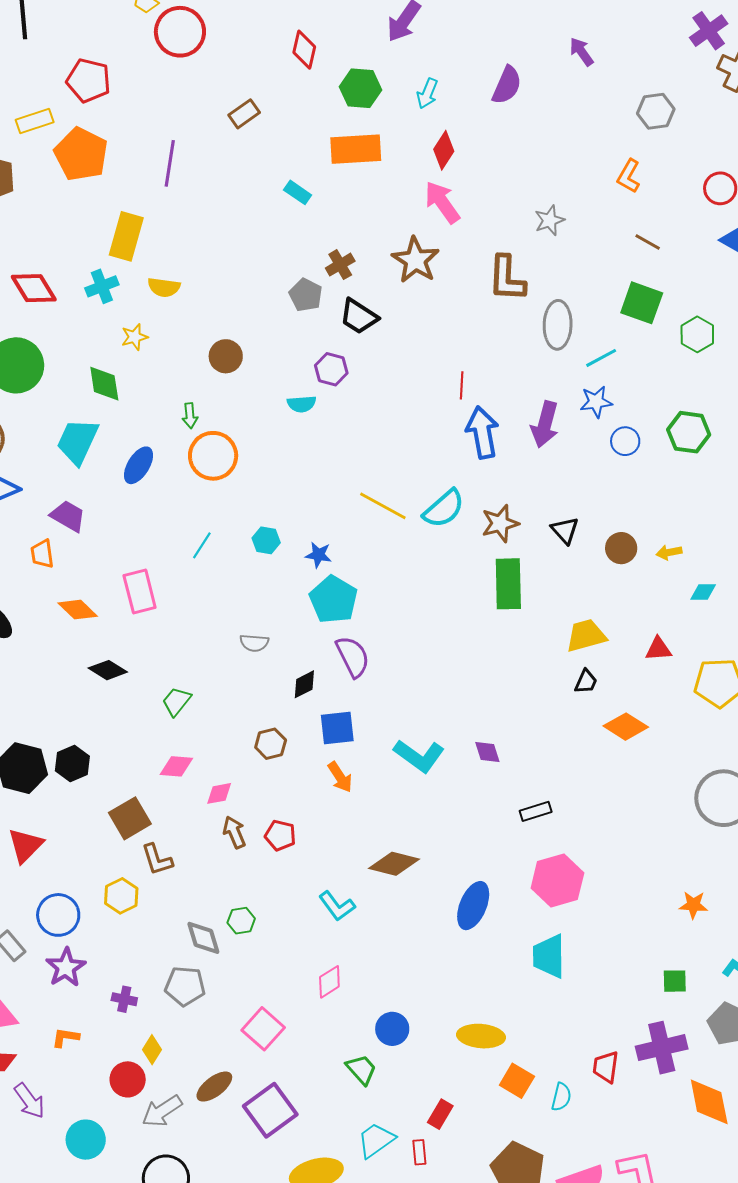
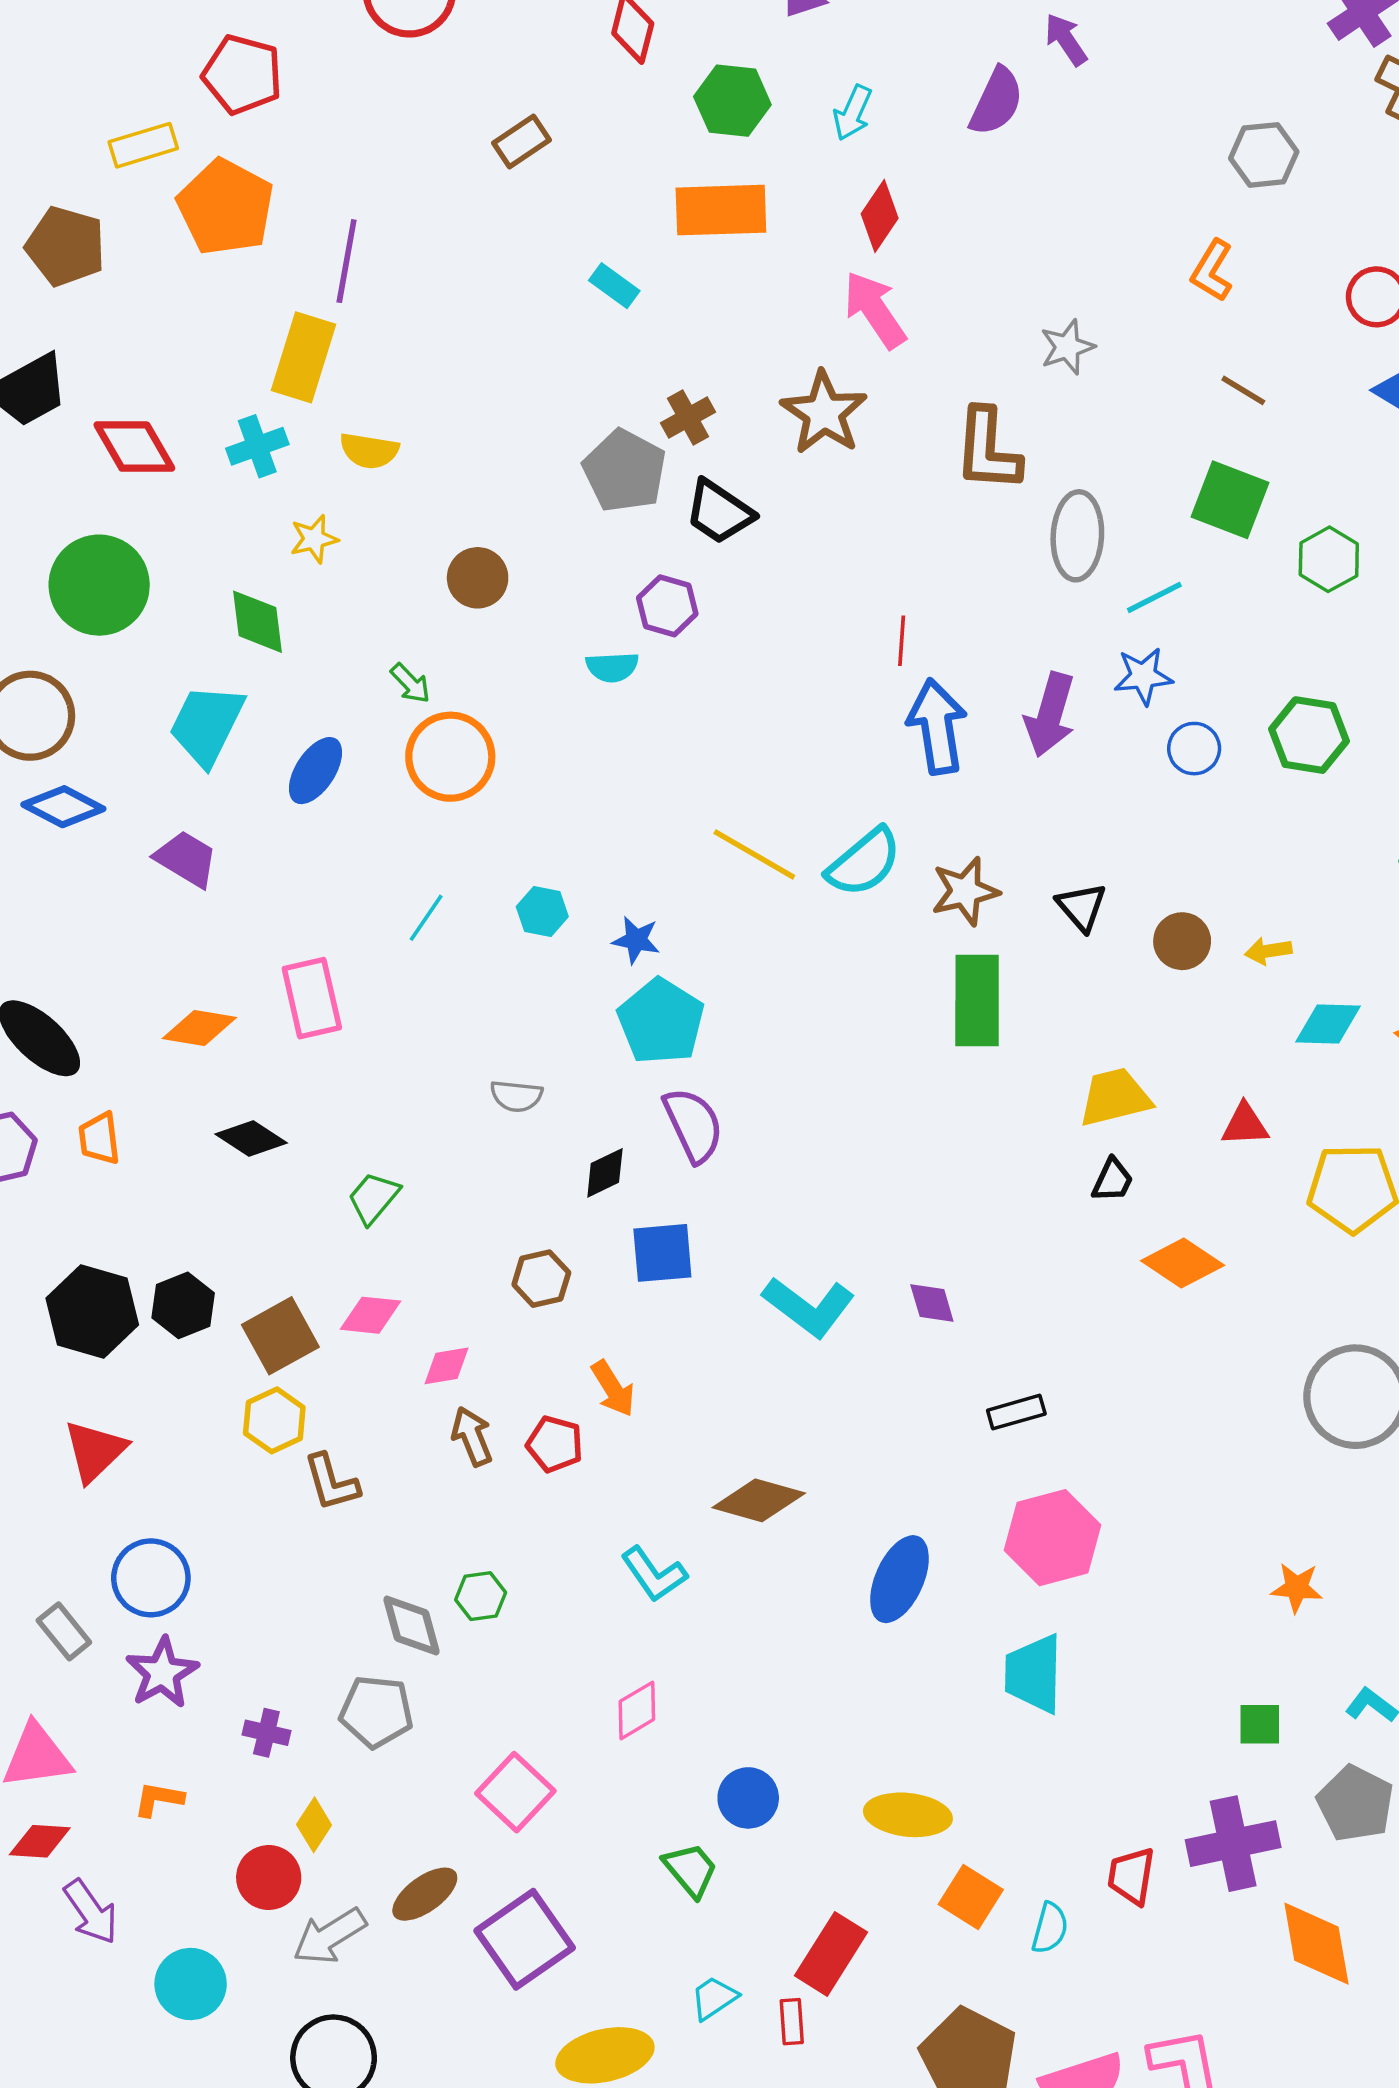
purple arrow: (581, 52) -> (1066, 40), moved
purple line: (170, 163) -> (347, 261), moved
gray pentagon: (306, 295) -> (624, 471), size x1.4
green arrow: (190, 416) -> (410, 683), turned -40
orange trapezoid: (42, 554) -> (99, 1138), moved
cyan diamond: (703, 592) -> (1328, 1024), size x1.4
orange diamond: (78, 610) -> (199, 1028), turned -36
orange arrow: (340, 777) -> (613, 1389), moved
brown square: (130, 818) -> (280, 1336), moved
yellow hexagon: (121, 896) -> (274, 1420), moved
red rectangle: (440, 1114) -> (831, 1954), size x1.5
cyan trapezoid: (376, 1140) -> (714, 1998), size x0.7

